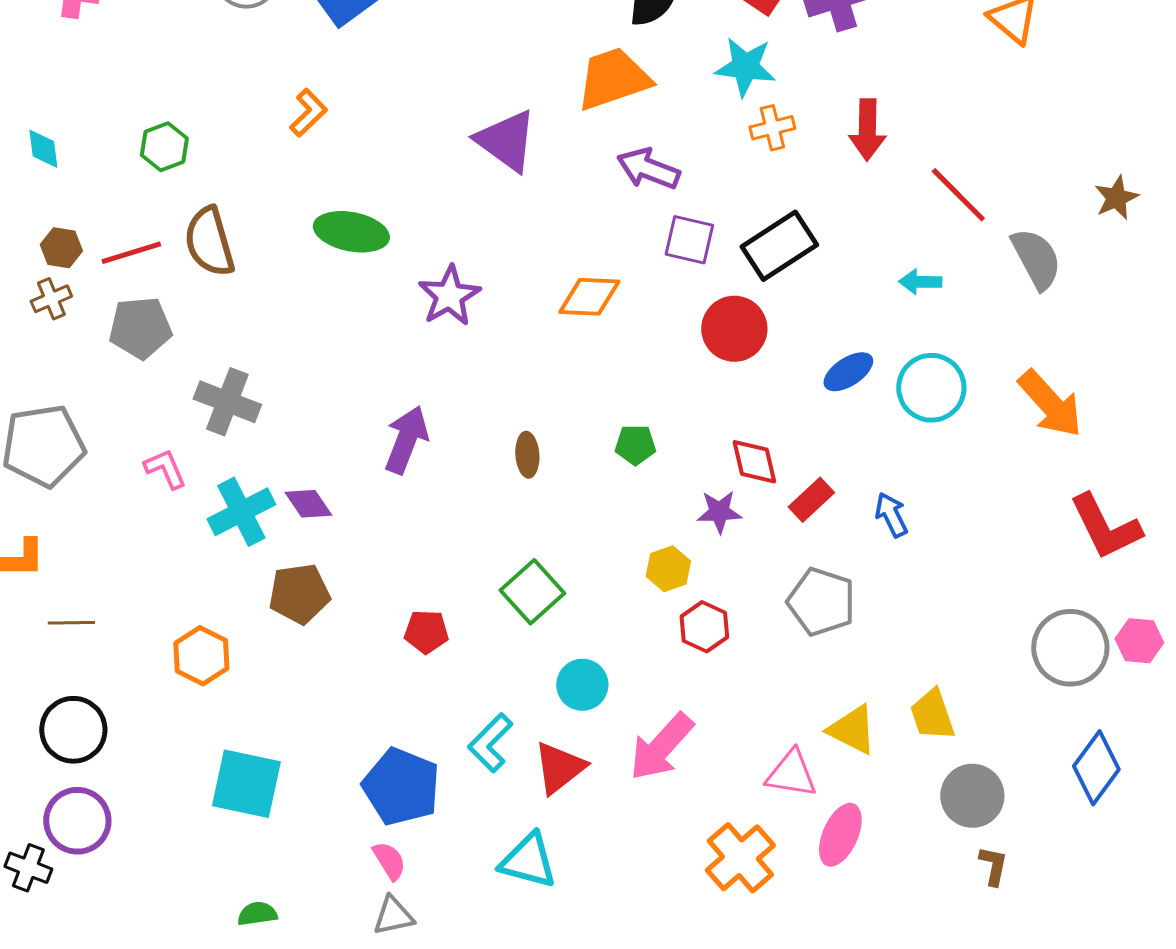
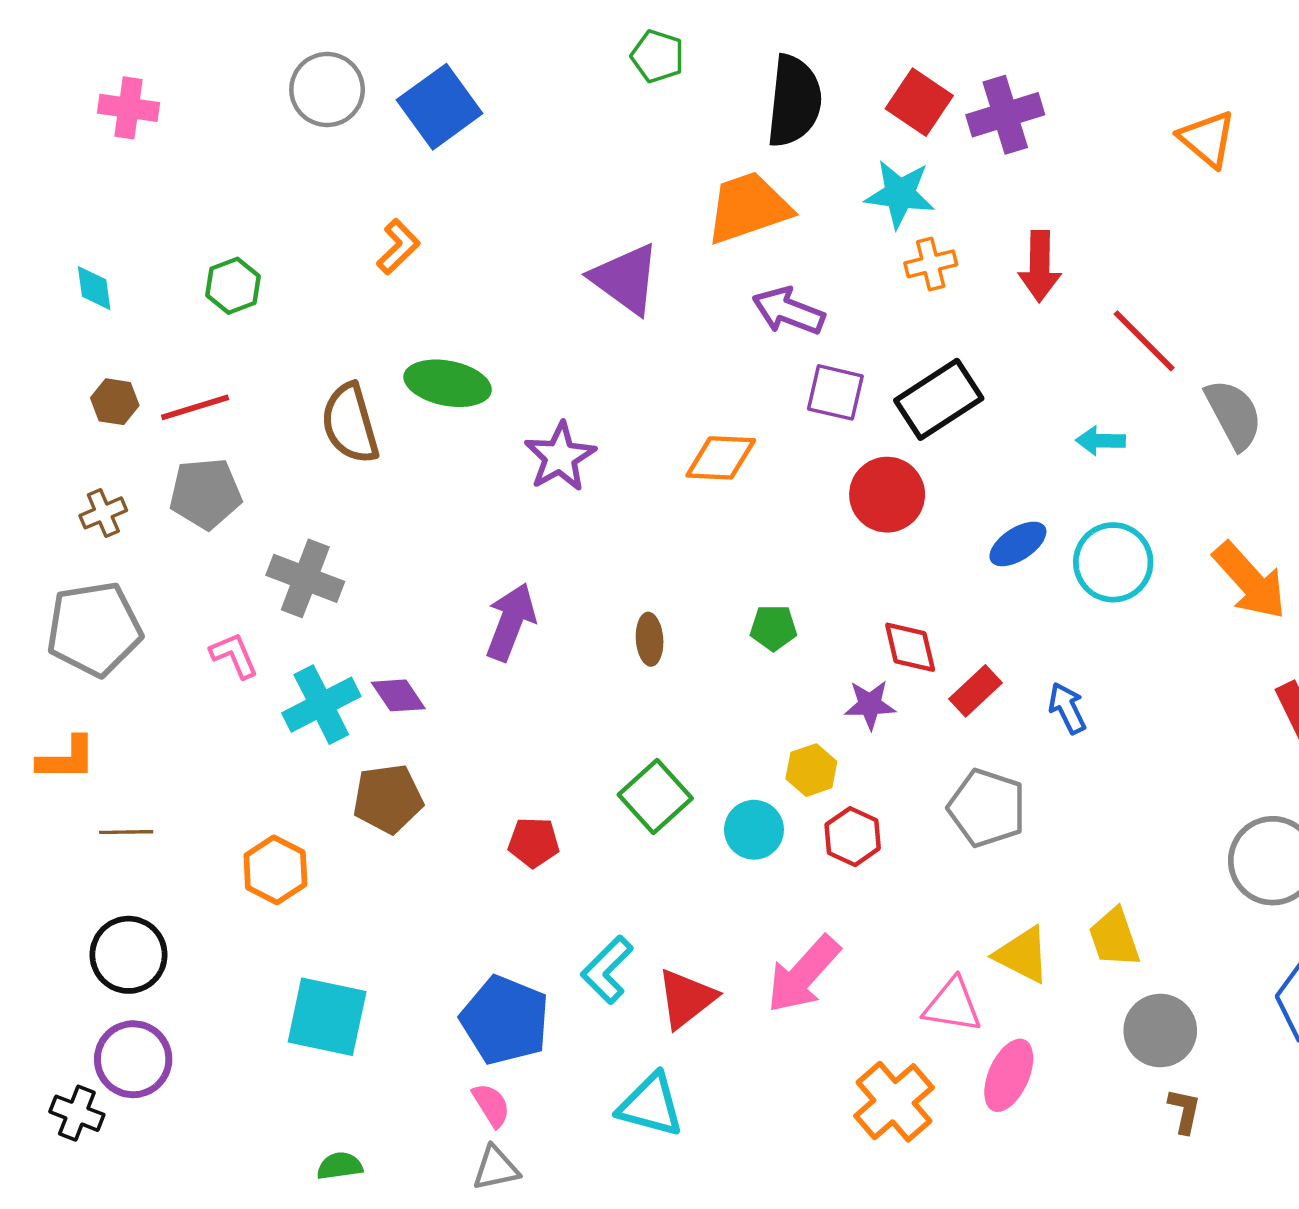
brown semicircle: (209, 242) -> (350, 423), moved
brown cross: (51, 299) -> (103, 513), moved
cyan circle: (582, 685) -> (754, 830), moved

